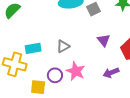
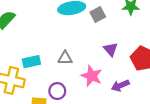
gray triangle: (63, 46) -> (65, 58), turned 32
pink star: (76, 71) -> (92, 76), moved

